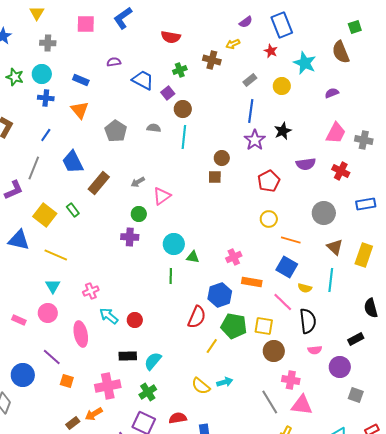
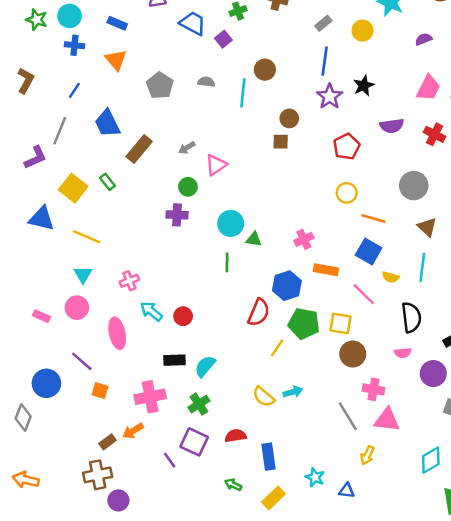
brown circle: (183, 109) -> (265, 70), moved
black semicircle: (308, 321) -> (411, 317), moved

